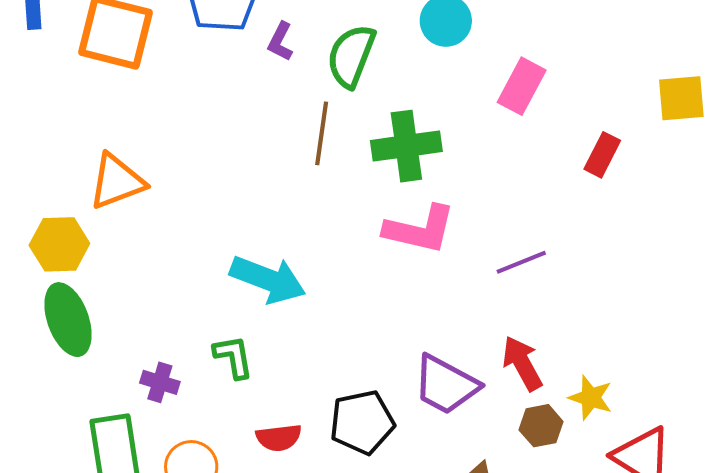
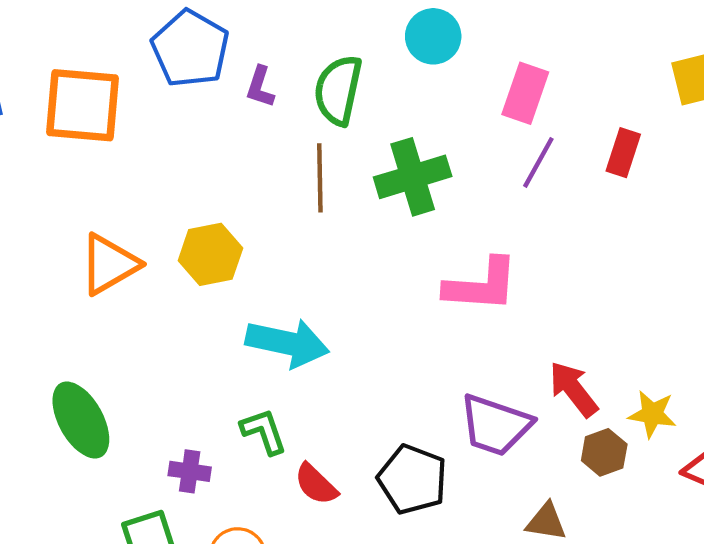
pink L-shape: (420, 229) -> (481, 285), moved
yellow hexagon: (59, 244) -> (210, 254), moved
purple line: (521, 262) -> (538, 162), moved, turned -30
black pentagon: (362, 422) -> (412, 479), turned -30
red semicircle: (279, 438) -> (316, 484), moved, turned 60

